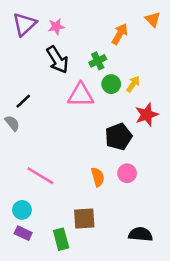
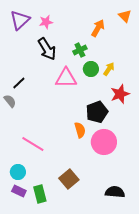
pink circle: (127, 173) -> (104, 142), size x1.6
orange semicircle: (98, 177) -> (80, 130), moved
brown square: (84, 218) -> (69, 179), turned -36
green rectangle: (61, 239) -> (40, 194), moved

